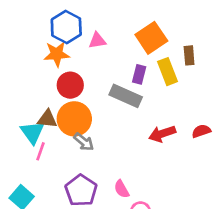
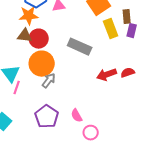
purple rectangle: (139, 74) -> (132, 31), moved
brown triangle: (47, 119) -> (25, 36), moved
red semicircle: (201, 131) -> (128, 73), moved
gray arrow: (84, 142) -> (49, 81), turned -91

